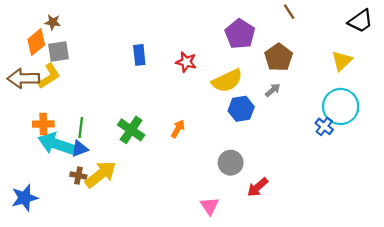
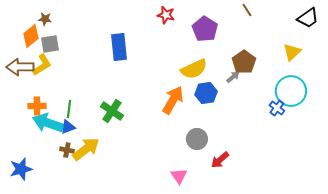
blue rectangle: (139, 55) -> (119, 47), size x1.5
brown pentagon: (279, 57) -> (244, 62), moved
red star: (186, 62) -> (166, 15), moved
orange arrow: (178, 129) -> (173, 100), moved, size x1.8

